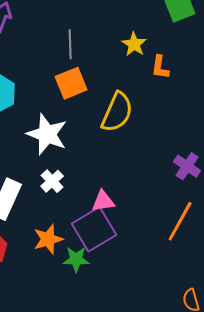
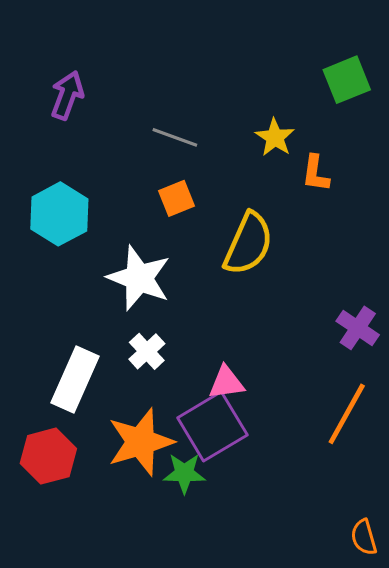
gray line: (70, 44) -> (175, 137), turned -68
orange square: (71, 83) -> (176, 198), size x0.7
orange star: (48, 239) -> (141, 442), size x1.4

